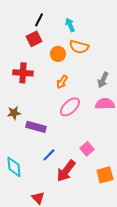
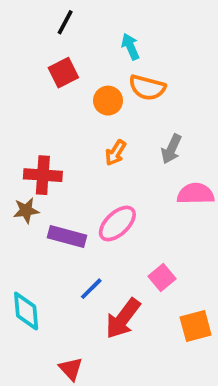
black line: (39, 20) -> (65, 22), moved
red cross: (23, 73) -> (43, 175), moved
gray arrow: (103, 80) -> (171, 149), moved
pink ellipse: (70, 107) -> (117, 224), moved

